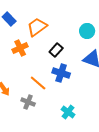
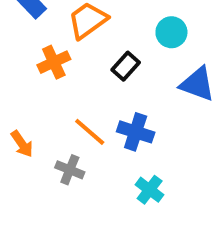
cyan circle: (87, 31) -> (171, 32), moved
blue cross: (61, 73) -> (136, 132), moved

